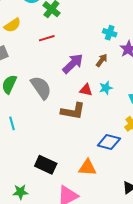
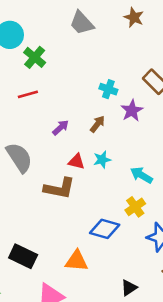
purple arrow: (73, 64) -> (61, 128), size x0.6

